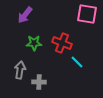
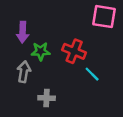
purple arrow: (25, 15) -> (23, 32), moved, turned -36
gray arrow: (20, 70) -> (24, 72), moved

